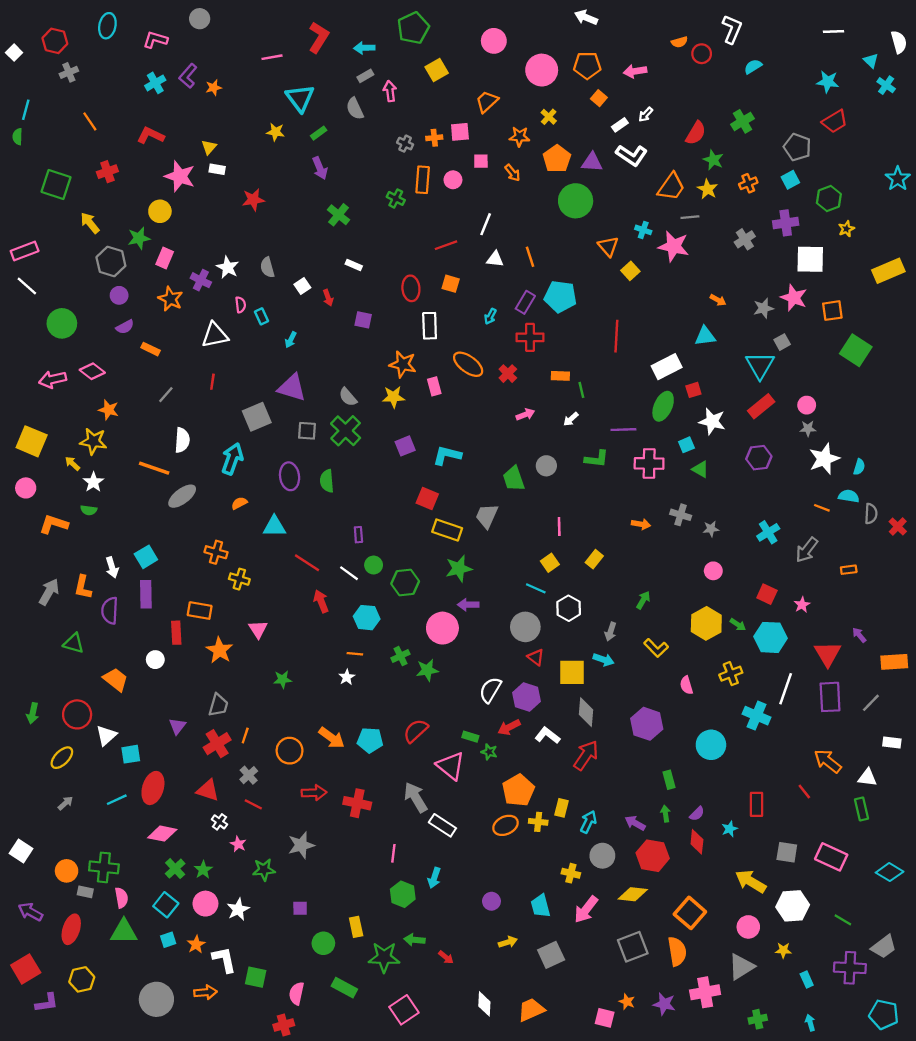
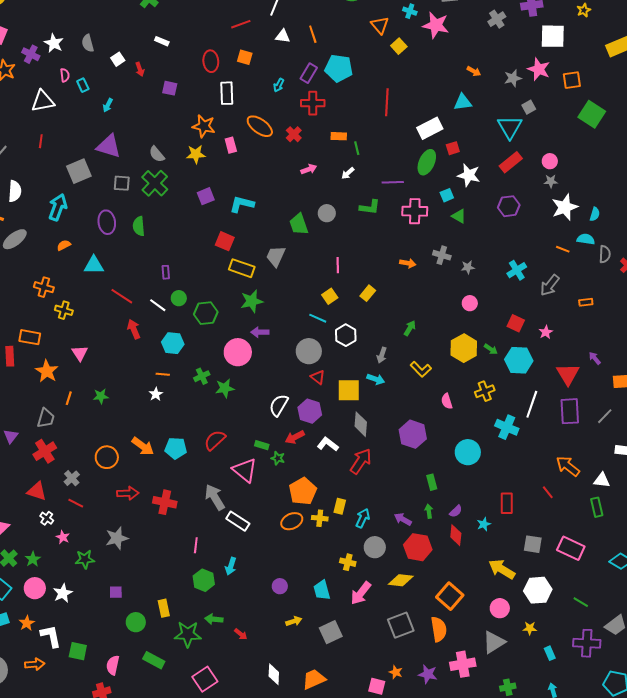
orange line: (245, 735) -> (69, 398), moved

